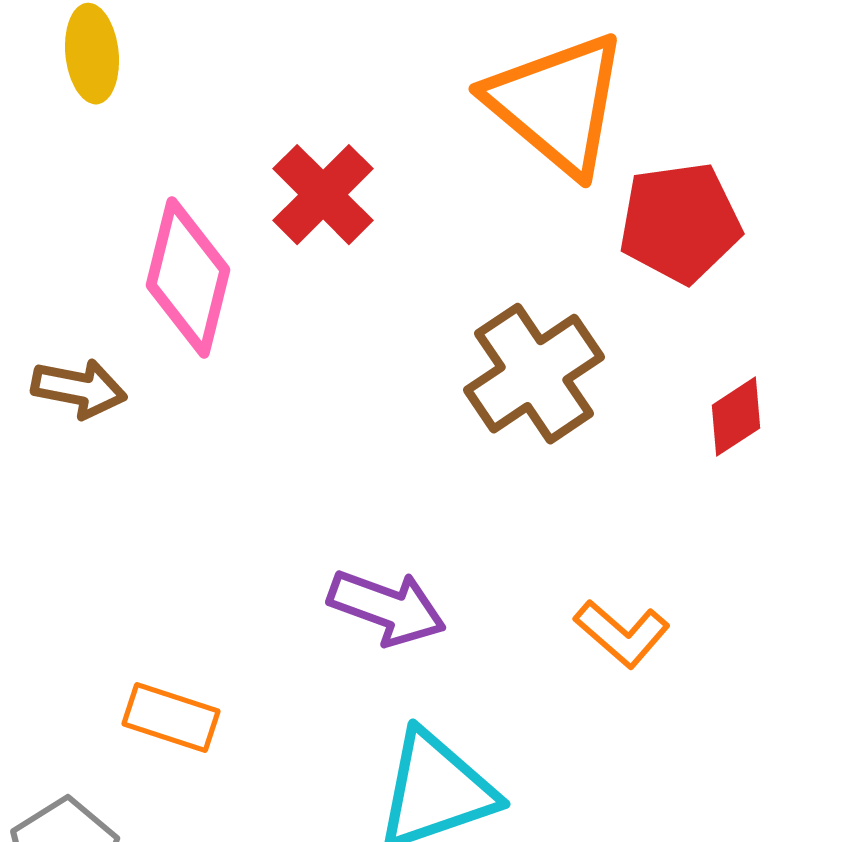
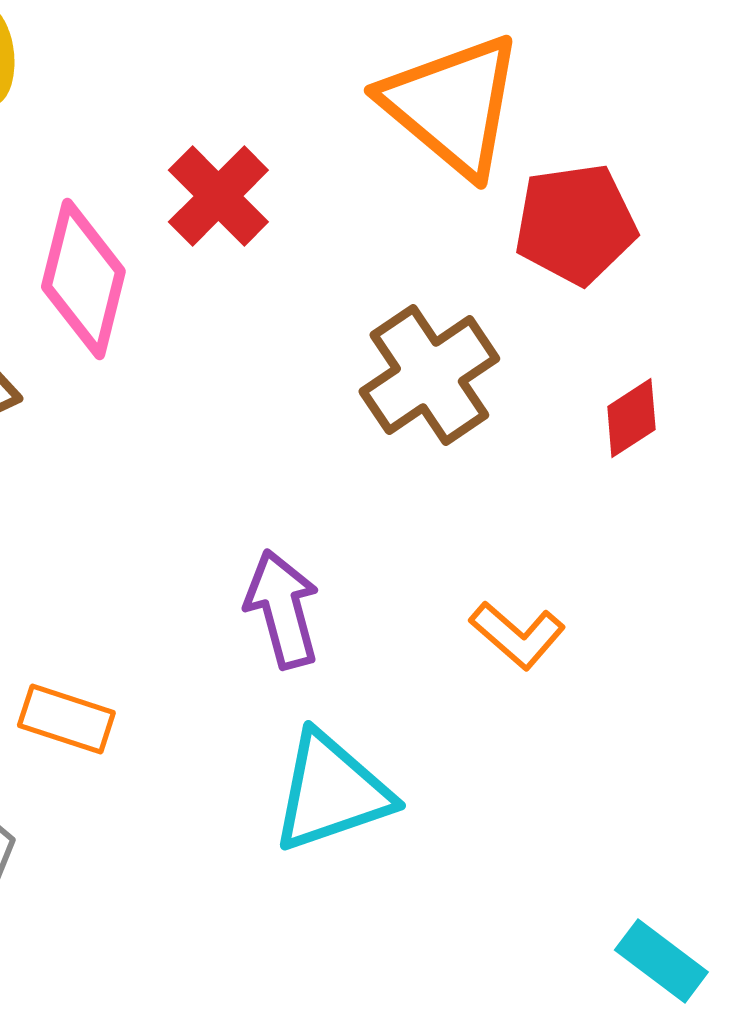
purple arrow: (387, 608) -> (282, 609), turned -125

